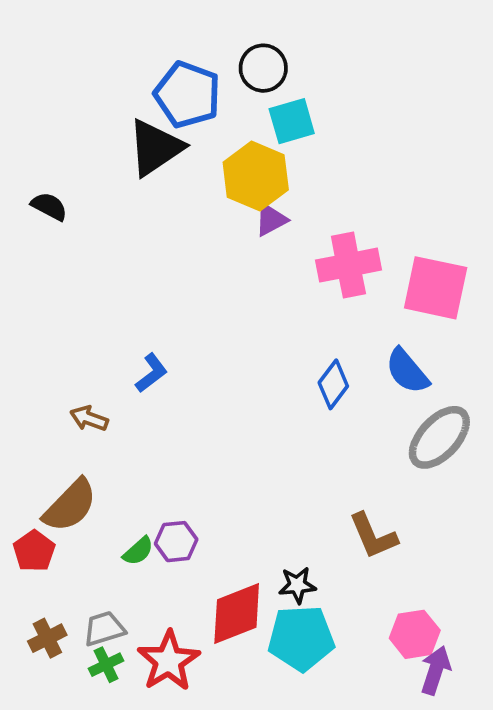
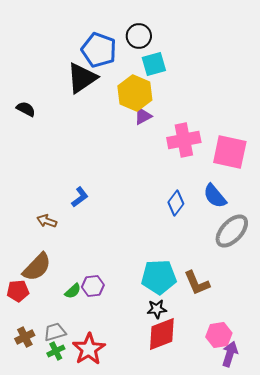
red pentagon: (34, 551) -> (18, 291), turned 30
red diamond: (237, 614) -> (162, 334), moved
cyan pentagon: (301, 638) -> (159, 277), moved

